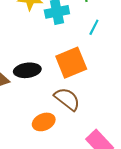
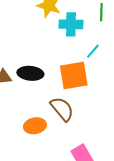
cyan line: (94, 27) -> (93, 51), moved

